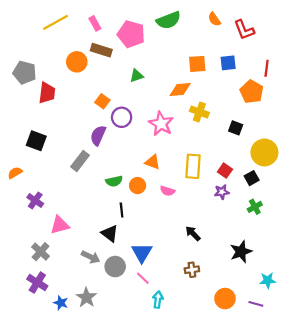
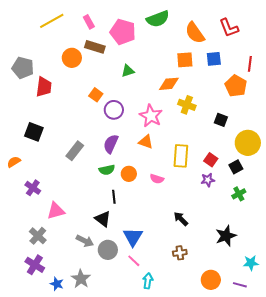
orange semicircle: (214, 19) -> (195, 33), moved, size x1.6
purple semicircle: (98, 135) -> (111, 144), moved
orange triangle: (152, 162) -> (146, 142), moved

